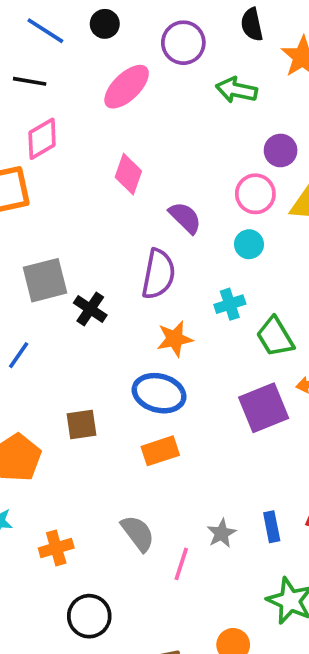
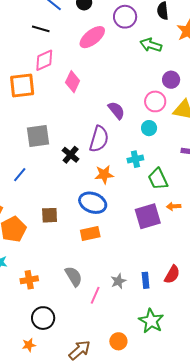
pink diamond: (128, 174) -> (73, 82), moved
black cross: (90, 309) -> (71, 155), moved

